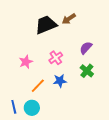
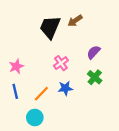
black trapezoid: (46, 25) -> (50, 27), turned -45
pink star: (26, 62) -> (16, 66), moved
blue line: (14, 107) -> (15, 91), moved

